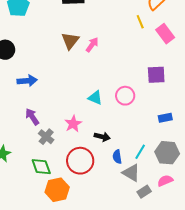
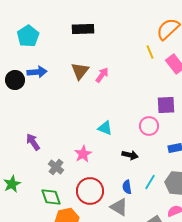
blue arrow: (27, 81) -> (37, 72), moved
pink circle: (125, 96) -> (149, 126), moved
purple arrow: (32, 117) -> (33, 142), moved
black arrow: (102, 137) -> (130, 155), moved
gray triangle: (131, 173) -> (119, 207), moved

